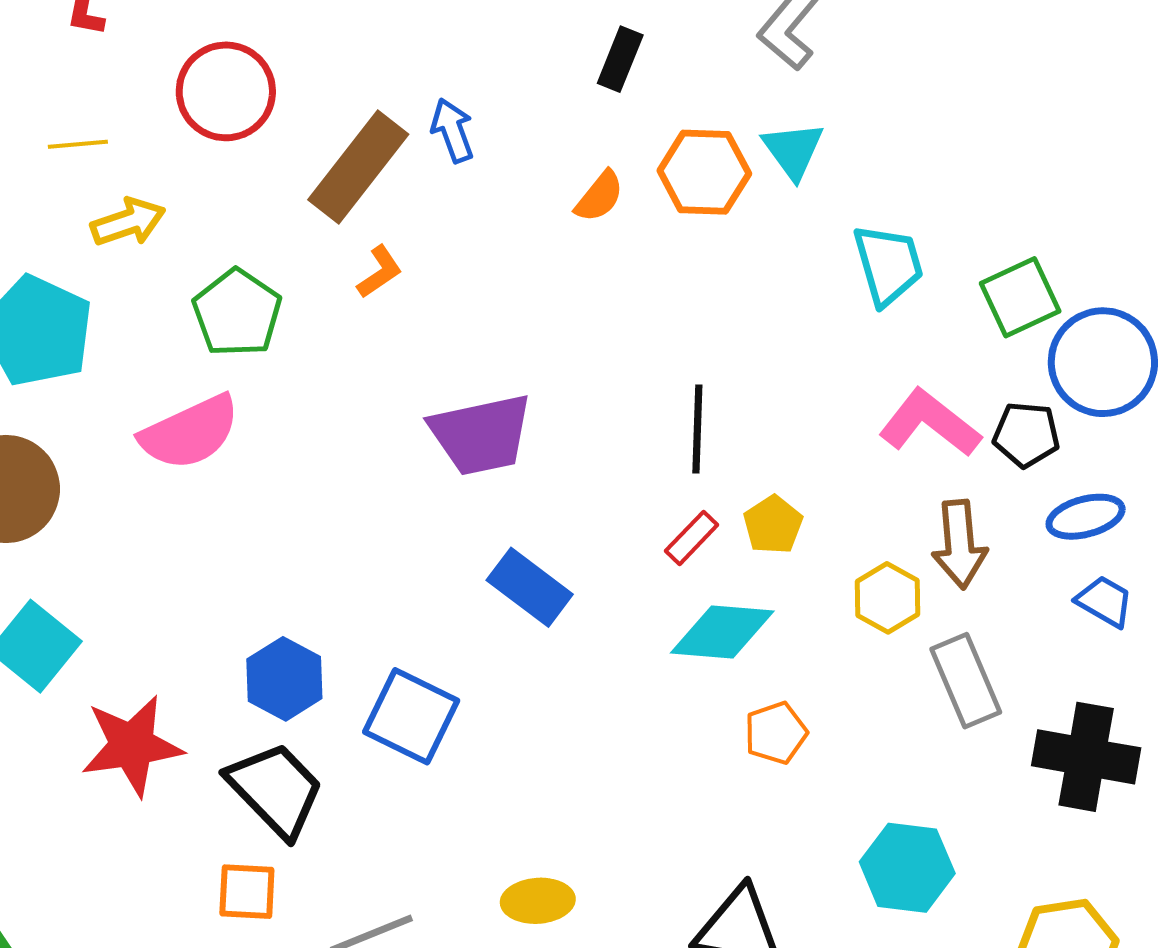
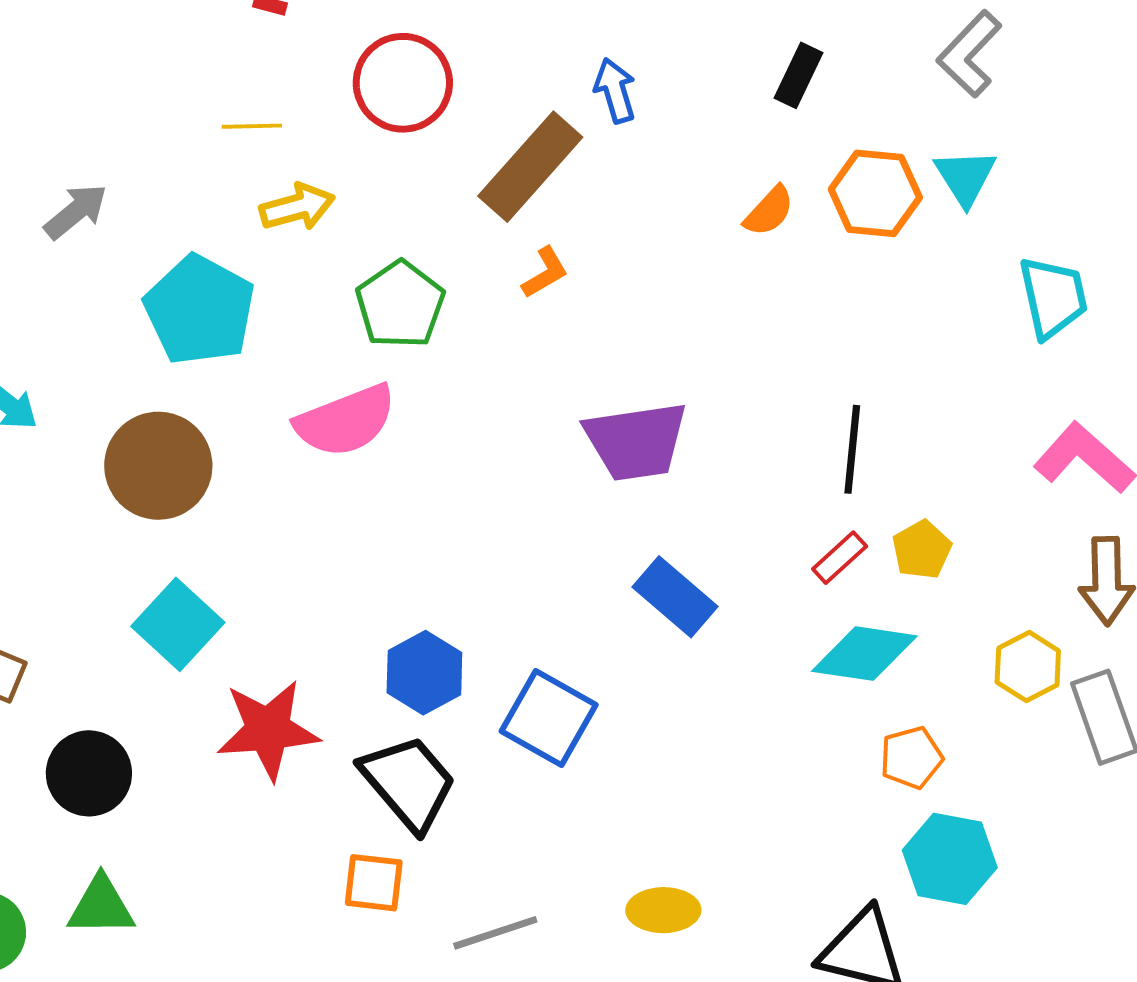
blue arrow: (453, 130) -> (615, 91), moved
yellow hexagon: (888, 598) -> (1028, 667), moved
cyan hexagon: (907, 868) -> (950, 859), moved

